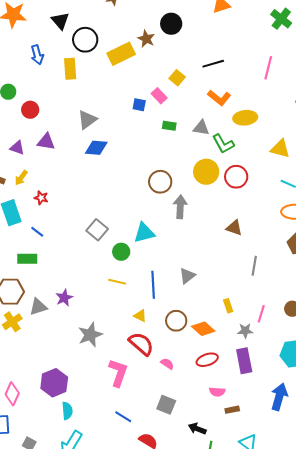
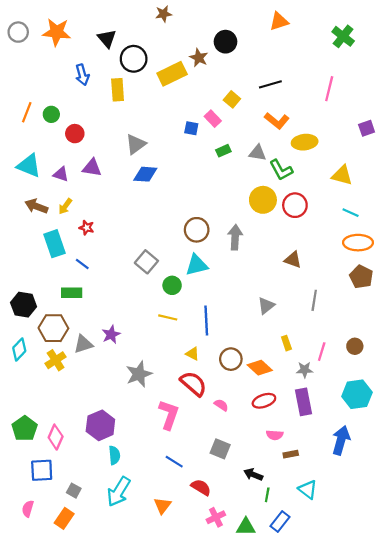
green rectangle: (169, 126) -> (223, 151), turned -32
brown circle: (160, 182) -> (197, 230), moved
gray triangle: (187, 276) -> (266, 306), moved

